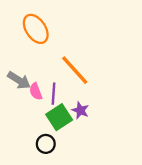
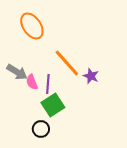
purple star: (80, 110) -> (91, 76), moved

